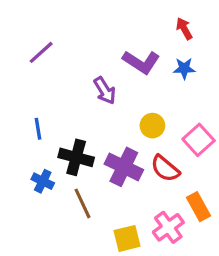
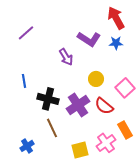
red arrow: (184, 29) -> (116, 18), size x1.6
purple cross: (124, 167) -> (78, 105), turned 30
blue cross: (43, 181) -> (27, 146), moved, turned 32

